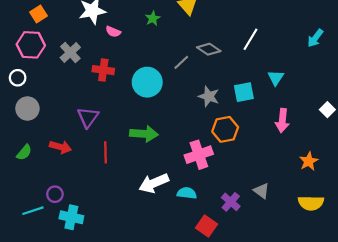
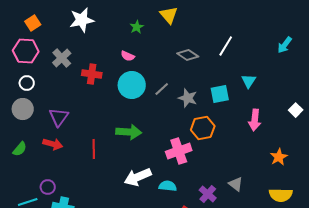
pink semicircle: (113, 32) -> (128, 56), moved
gray line: (181, 62) -> (162, 89), moved
white circle: (18, 78) -> (27, 83), moved
purple triangle: (88, 117) -> (59, 117), moved

